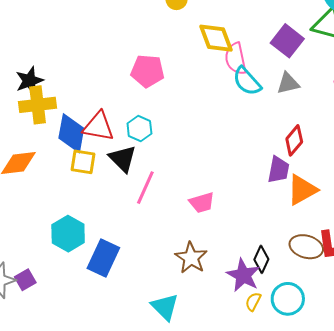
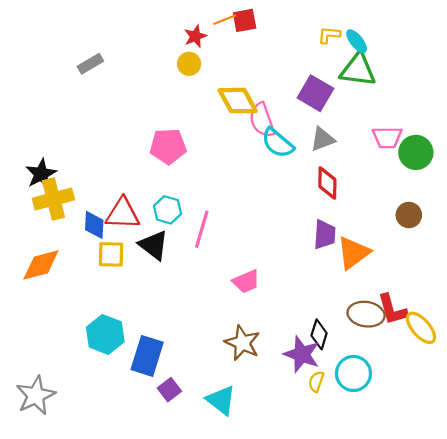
blue diamond: (71, 133) -> (94, 225), size x0.7
red diamond: (294, 140) -> (327, 183), moved, turned -32
pink line: (145, 188) -> (202, 229), moved
purple square: (25, 280) -> (169, 390), moved

